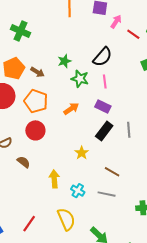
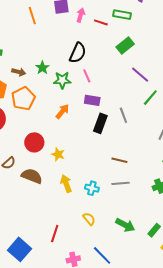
brown arrow: (37, 72) -> (19, 72), moved
orange pentagon: (36, 101) -> (23, 99), moved, turned -30
yellow star: (82, 153) -> (58, 154), moved
brown semicircle: (23, 162) -> (32, 176), size x1.5
yellow semicircle: (66, 219) -> (89, 219), size x0.6

